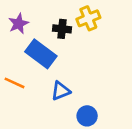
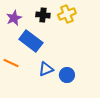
black cross: (62, 29) -> (43, 15), moved
blue circle: (87, 116) -> (67, 75), moved

